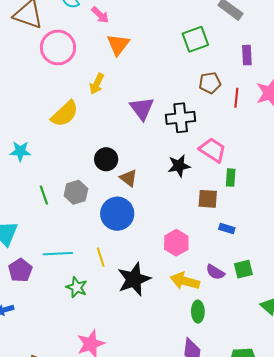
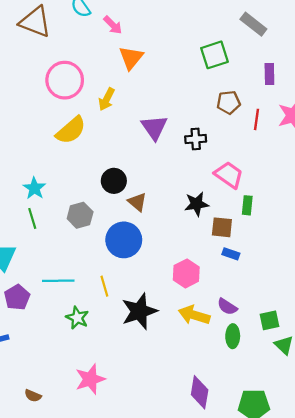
pink circle: (58, 47) -> (65, 80), moved
black cross: (181, 118) -> (196, 139), size x0.7
cyan star: (20, 151) -> (34, 188), moved, turned 30
black star: (179, 166) -> (197, 204), moved
green line: (44, 195) -> (32, 218), moved
blue rectangle: (227, 228) -> (231, 254), moved
green square: (243, 269) -> (269, 320), moved
green ellipse: (198, 312) -> (233, 336), moved

